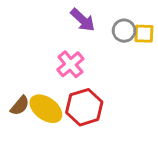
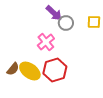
gray circle: (124, 31) -> (66, 23), moved

